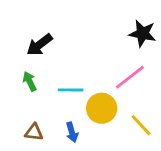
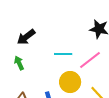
cyan line: (71, 90) -> (63, 54), moved

